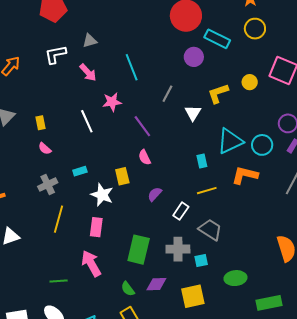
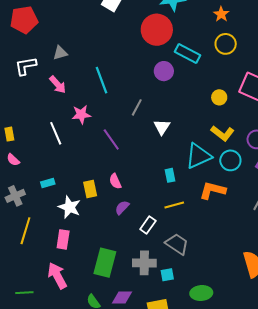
yellow L-shape: (218, 93) -> (222, 133), moved, turned -125
pink semicircle: (145, 157) -> (115, 181), moved

